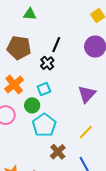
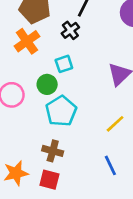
orange cross: (14, 84) -> (27, 41), moved
brown cross: (58, 152) -> (53, 151), moved, turned -35

